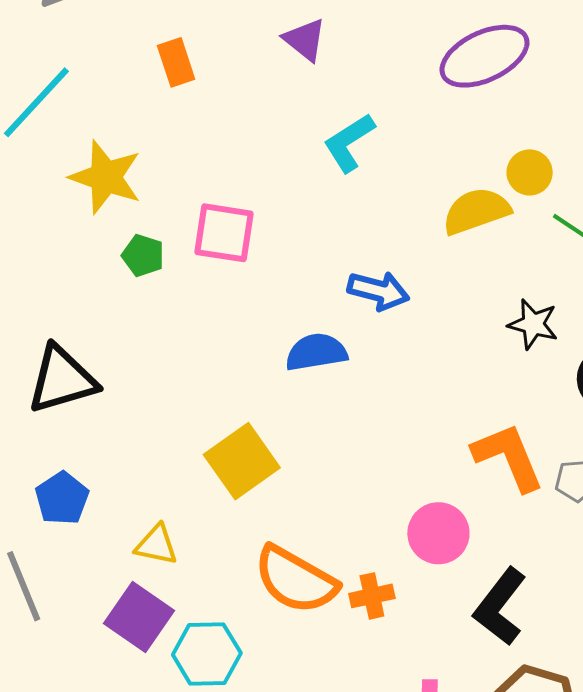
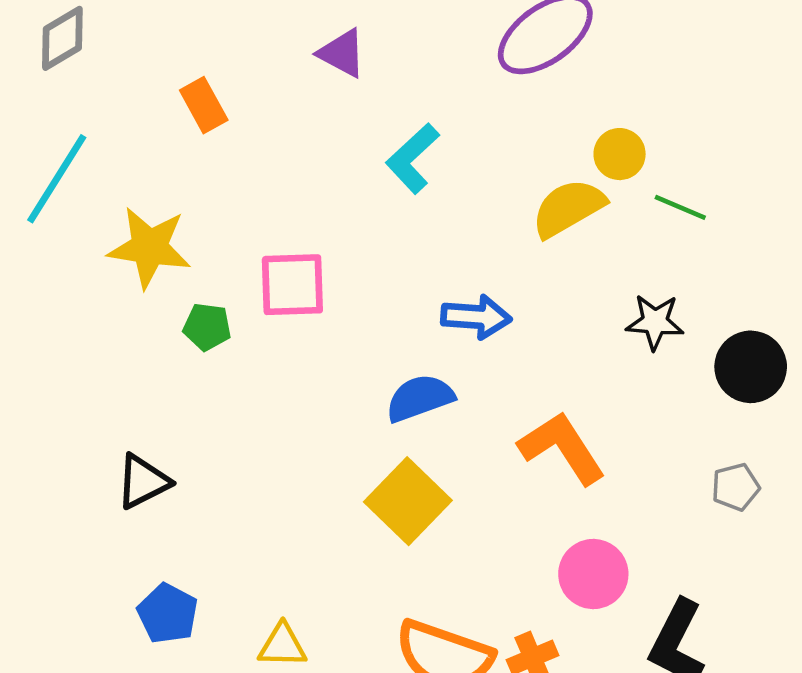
black triangle: (62, 380) -> (143, 482), size x0.7
orange L-shape: (508, 457) -> (562, 448), moved
yellow square: (242, 461) -> (408, 501), moved

